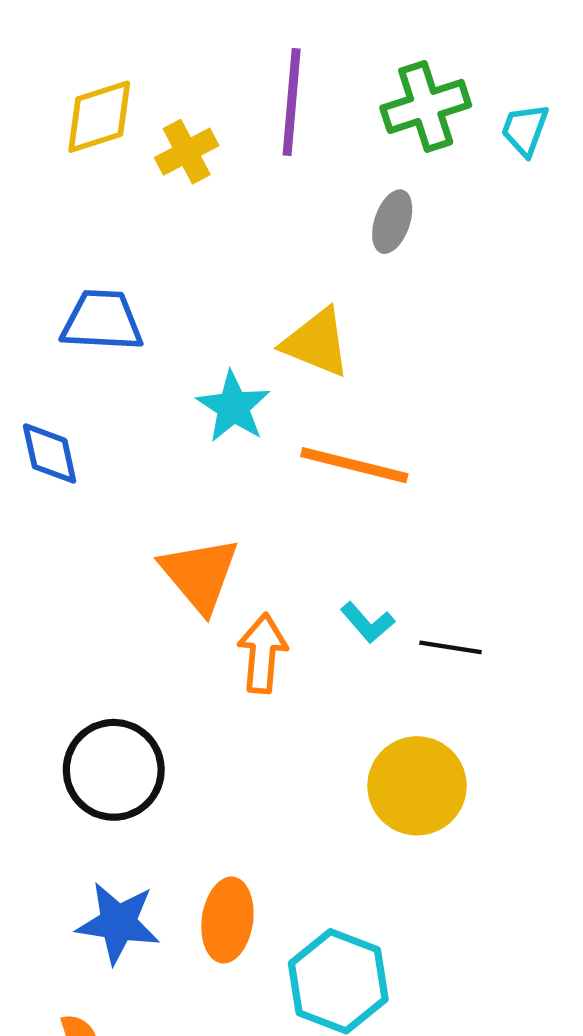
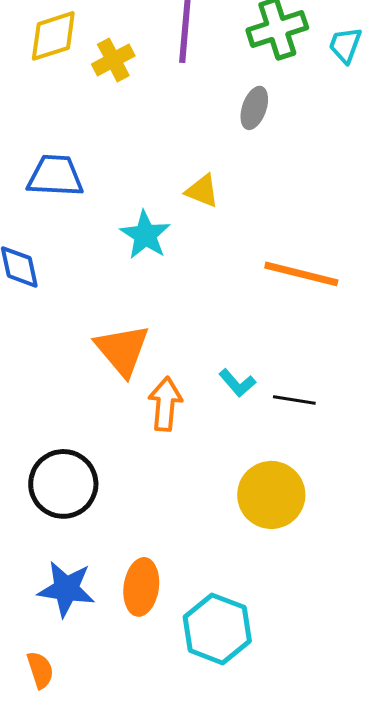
yellow triangle: (316, 343) -> (202, 191), size x0.7
orange line: (354, 465) -> (301, 274), moved

